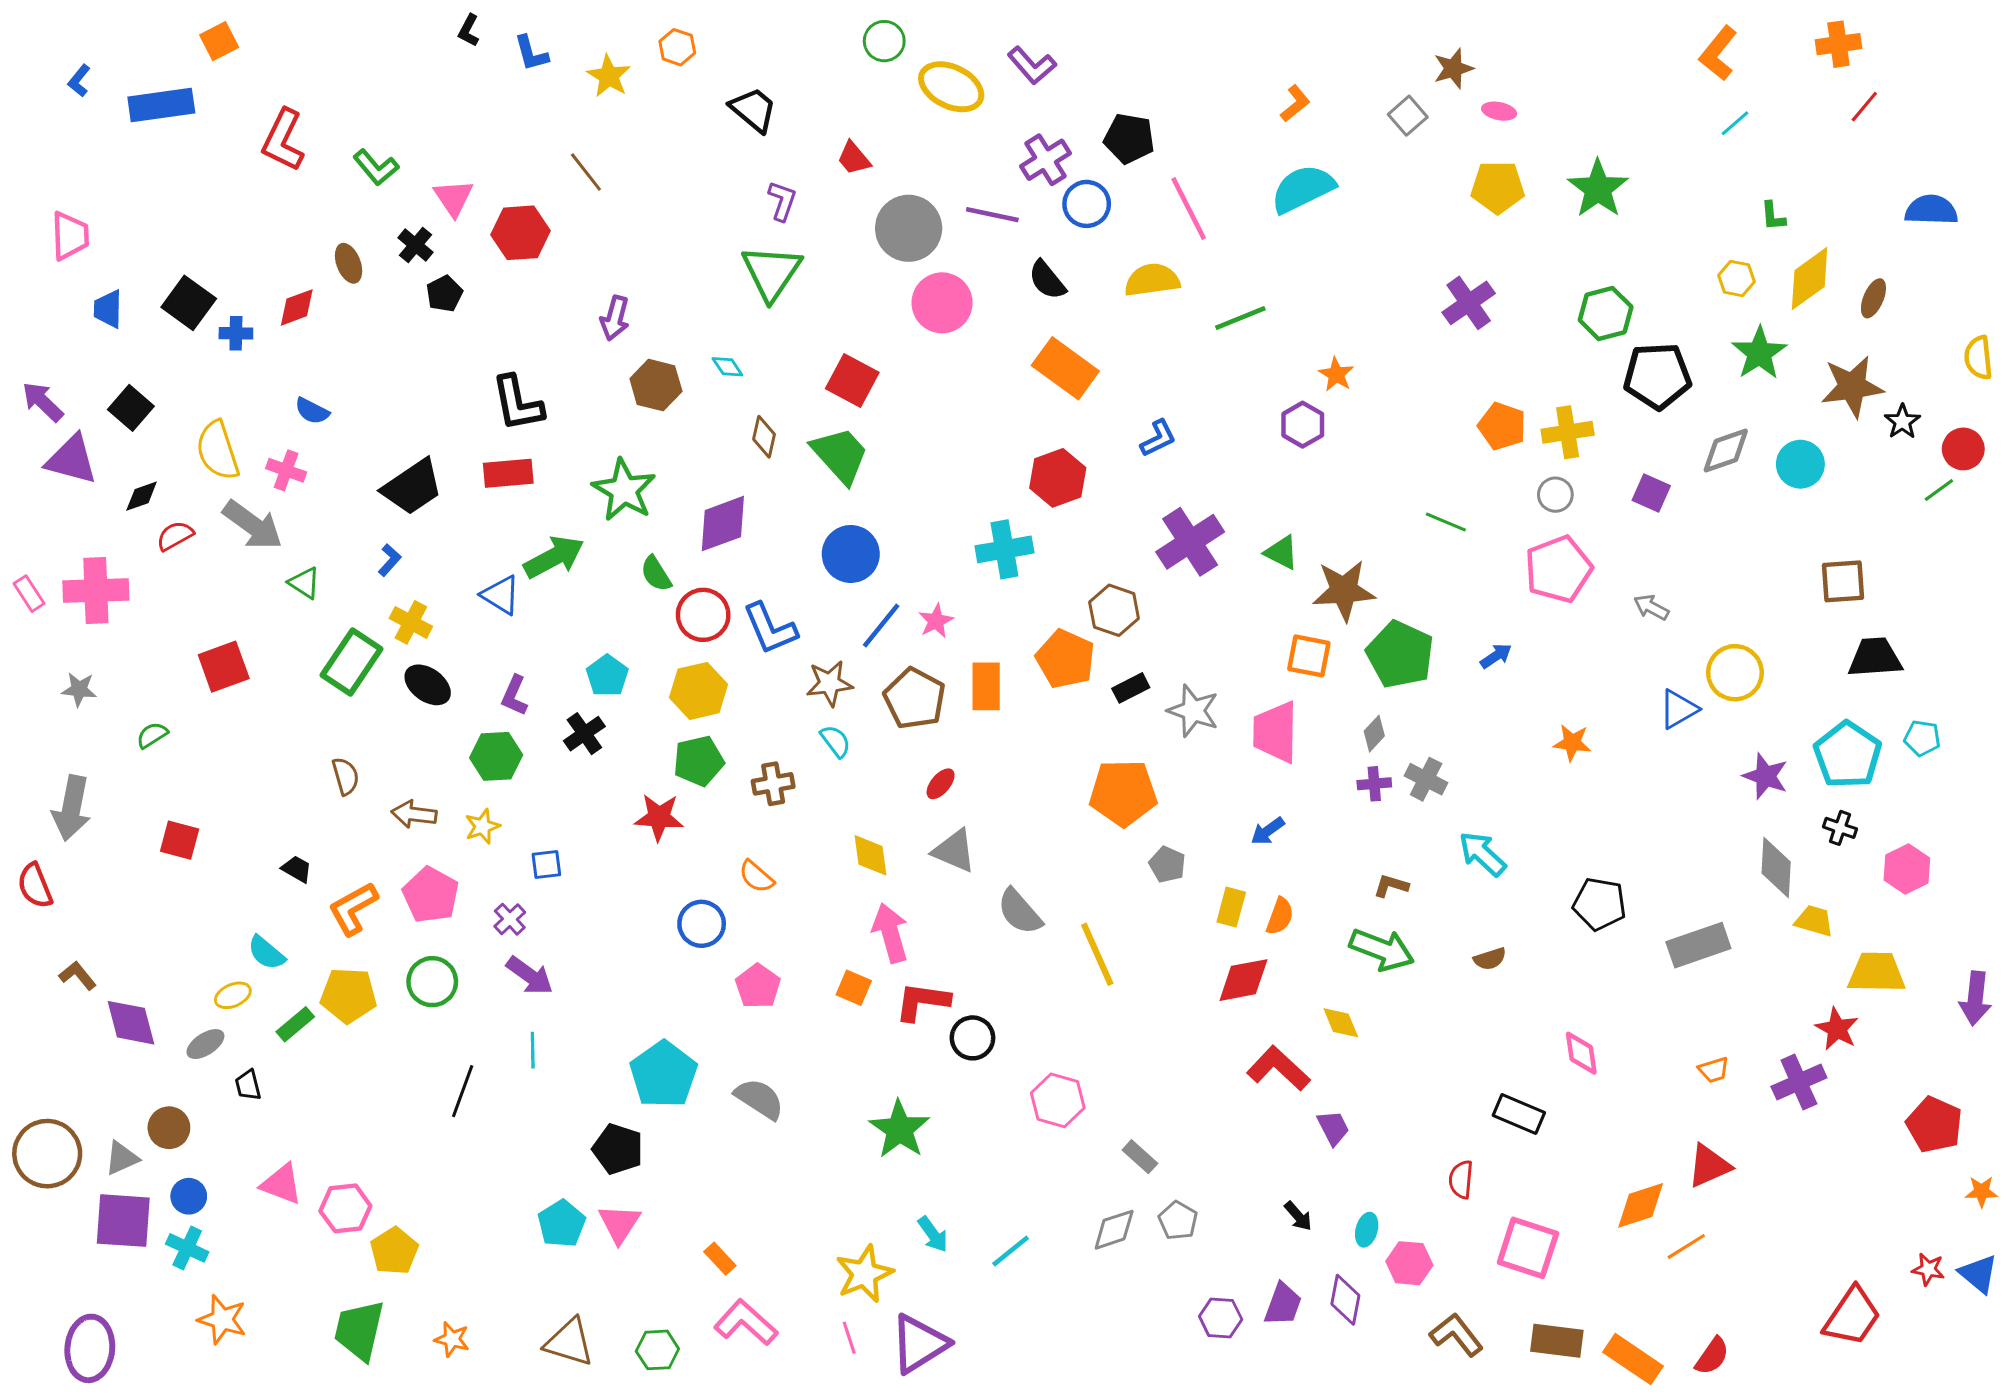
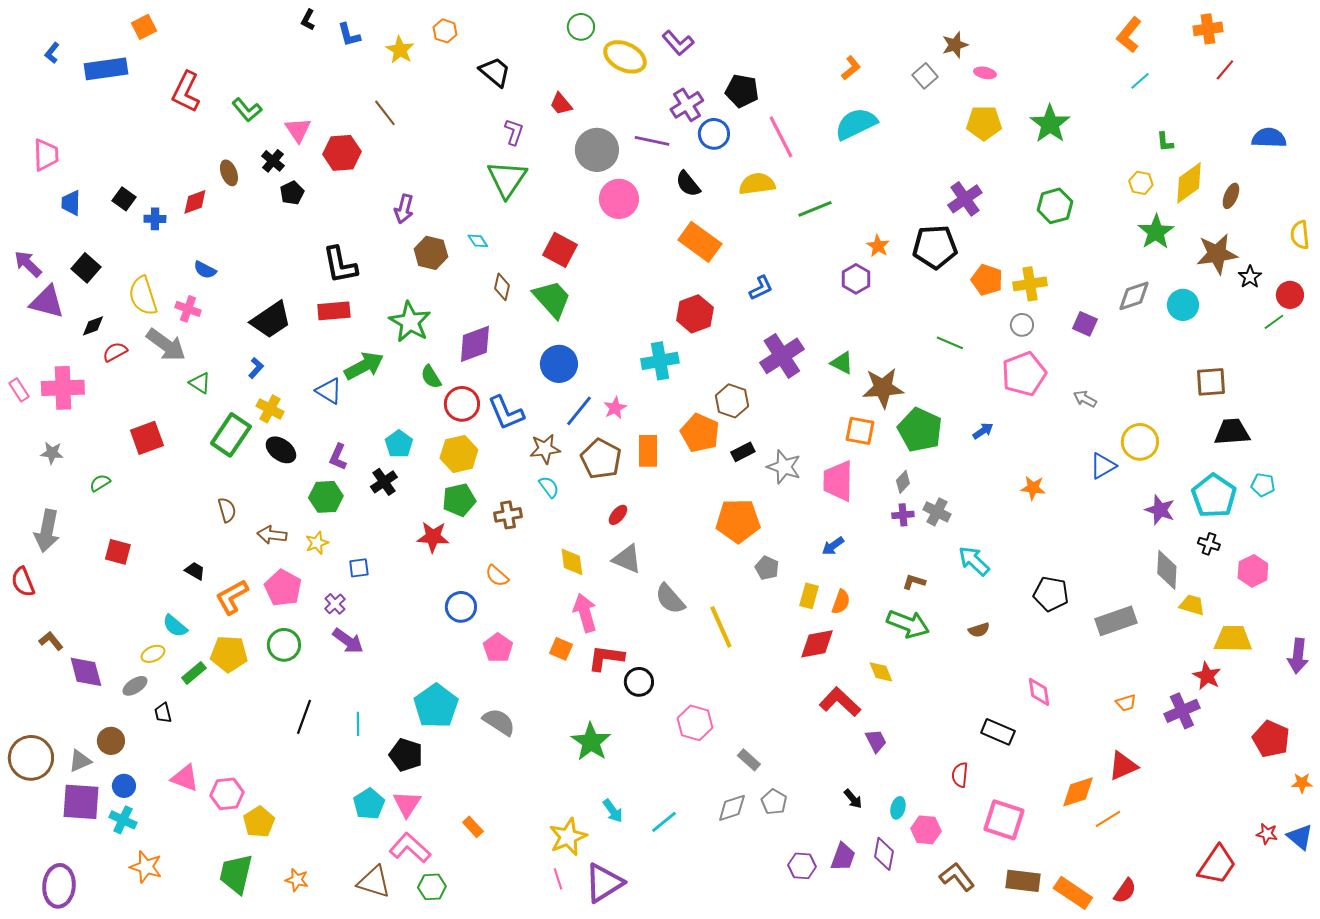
black square: (189, 303) -> (124, 199), size x0.7
black pentagon: (1657, 376) -> (935, 247), moved
cyan line: (533, 1050) -> (358, 724), moved
pink L-shape: (746, 1323) -> (410, 848), moved

